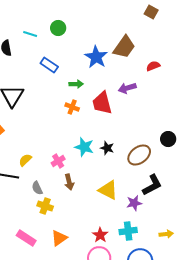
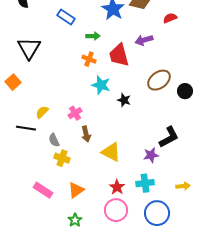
cyan star: (84, 147) -> (101, 85), moved
brown ellipse: (139, 155) -> (159, 80), moved
yellow triangle: (108, 190) -> (111, 152), moved

